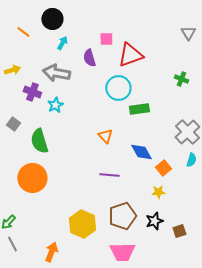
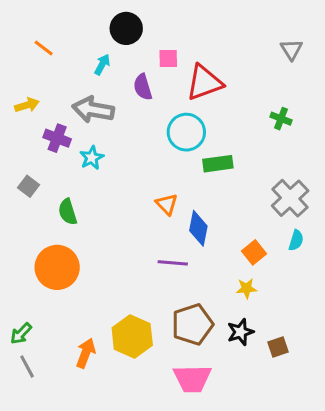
black circle: (52, 19) -> (126, 28), moved
green semicircle: (39, 141) -> (68, 212), size x0.7
blue diamond: (141, 152) -> (198, 228), moved, turned 40
orange arrow: (51, 252) -> (86, 353), moved

